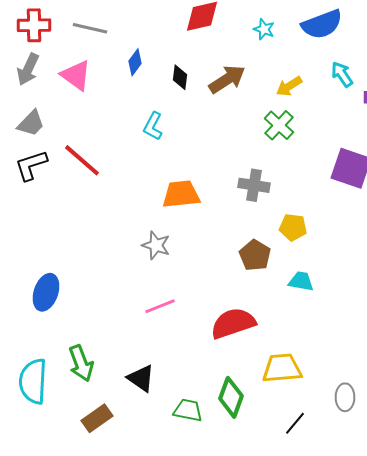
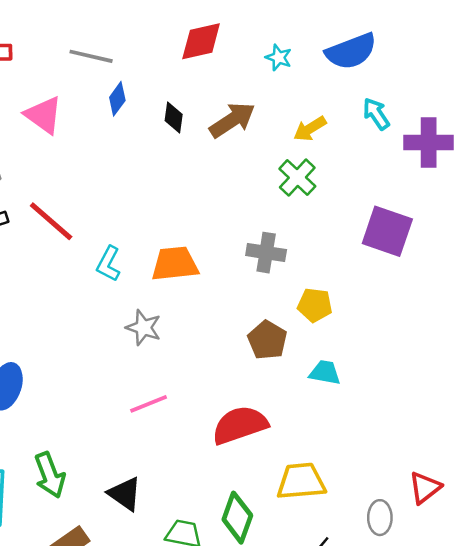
gray line: (90, 28) -> (91, 56), moved
cyan L-shape: (153, 126) -> (109, 264), moved

